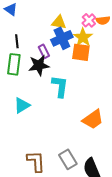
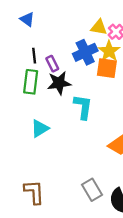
yellow triangle: (59, 22) -> (99, 27), moved
purple rectangle: (44, 51) -> (52, 64), moved
brown L-shape: (36, 161) -> (34, 192), moved

